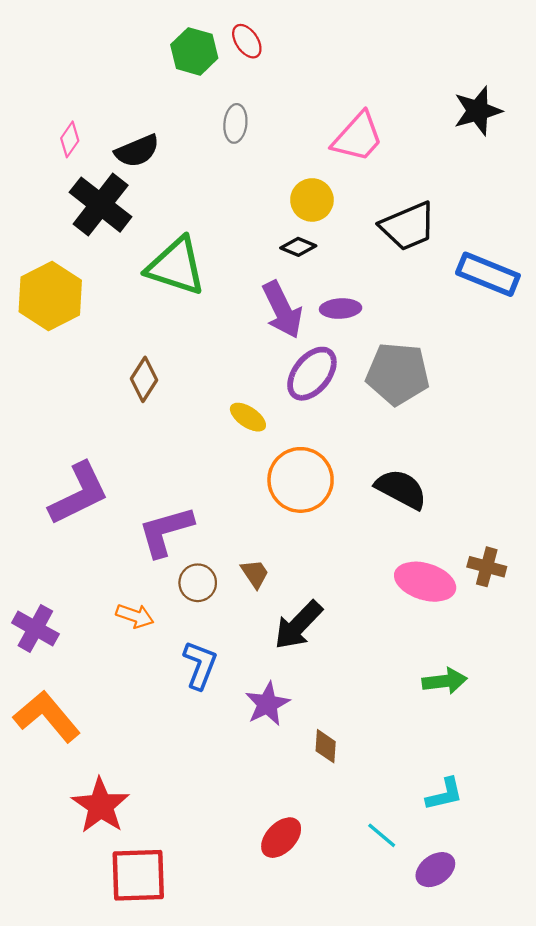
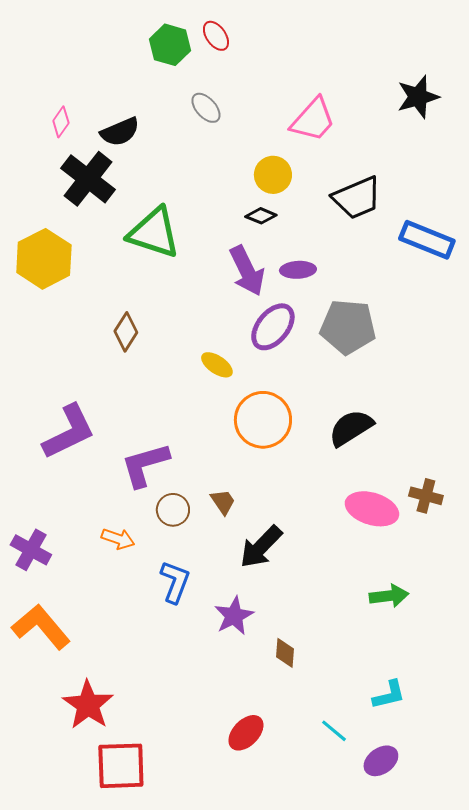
gray ellipse: (235, 123) -> (206, 108), turned -48
black semicircle: (401, 489) -> (351, 428), turned -60

